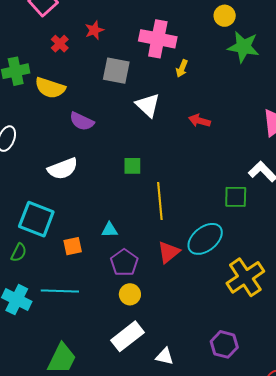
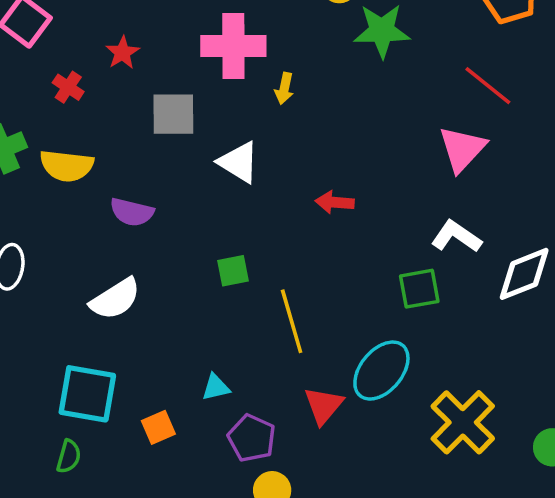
red arrow: (199, 121) -> (335, 202), moved

